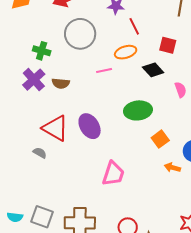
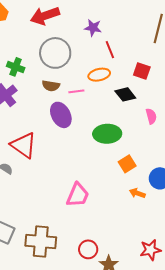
brown semicircle: (61, 83) -> (51, 86), moved
purple ellipse: (90, 126) -> (61, 115), moved

